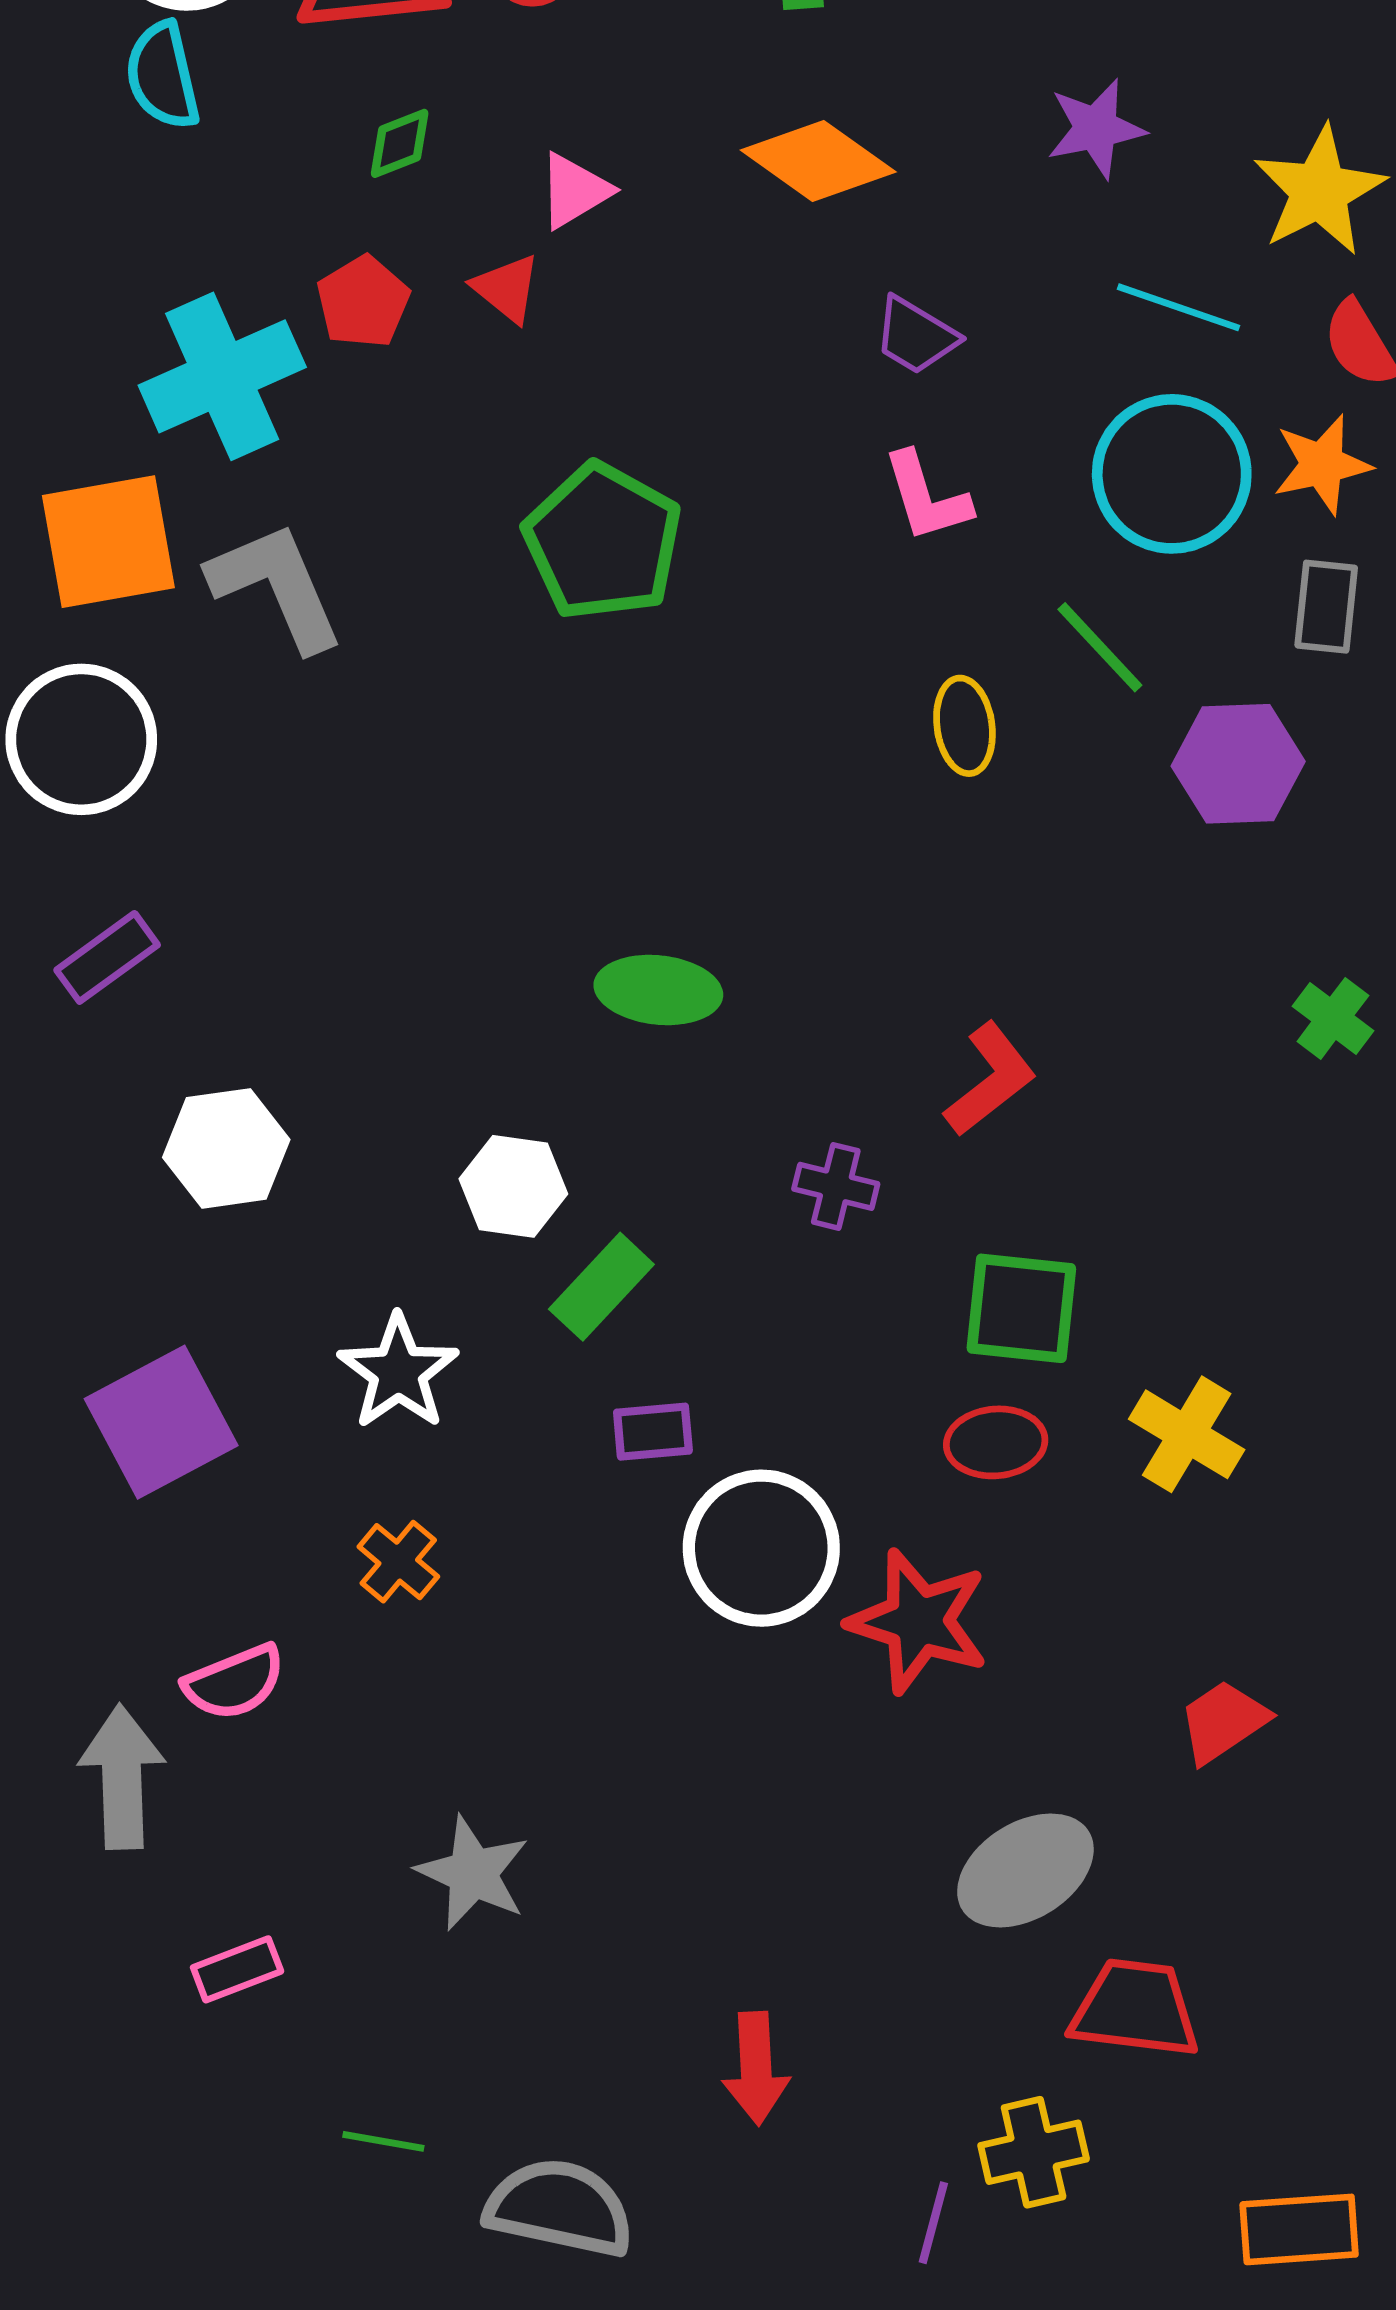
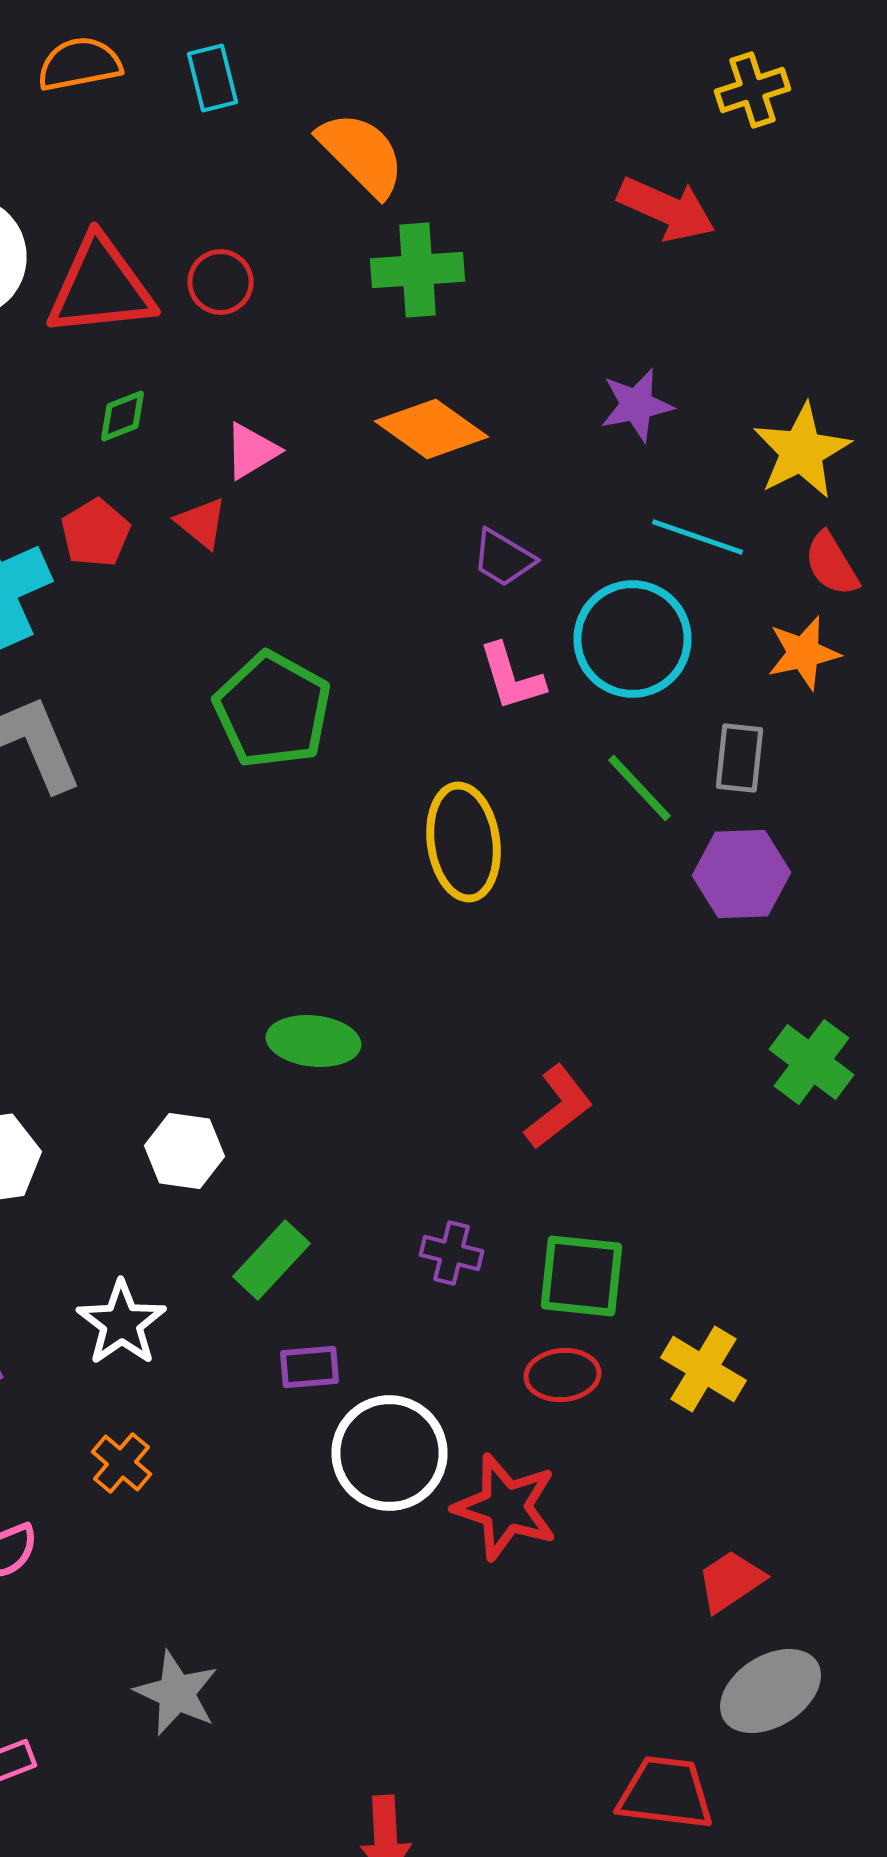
cyan circle: (1172, 474) -> (632, 639), moved
gray rectangle: (1326, 607) -> (740, 758), moved
yellow ellipse: (964, 726) -> (464, 842), moved, size x1.6
green cross: (1333, 1018) -> (812, 1062), size x1.4
white hexagon: (513, 1186) -> (184, 1151), moved
purple cross: (836, 1186) -> (452, 1253), moved
gray ellipse: (1025, 1870) -> (770, 1691), moved

